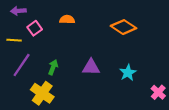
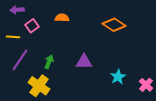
cyan star: (128, 73) -> (118, 77), moved

